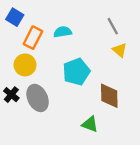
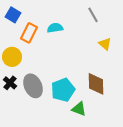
gray line: (113, 26) -> (93, 15), moved
yellow circle: (25, 65) -> (12, 57), moved
cyan pentagon: (76, 72) -> (63, 90), moved

